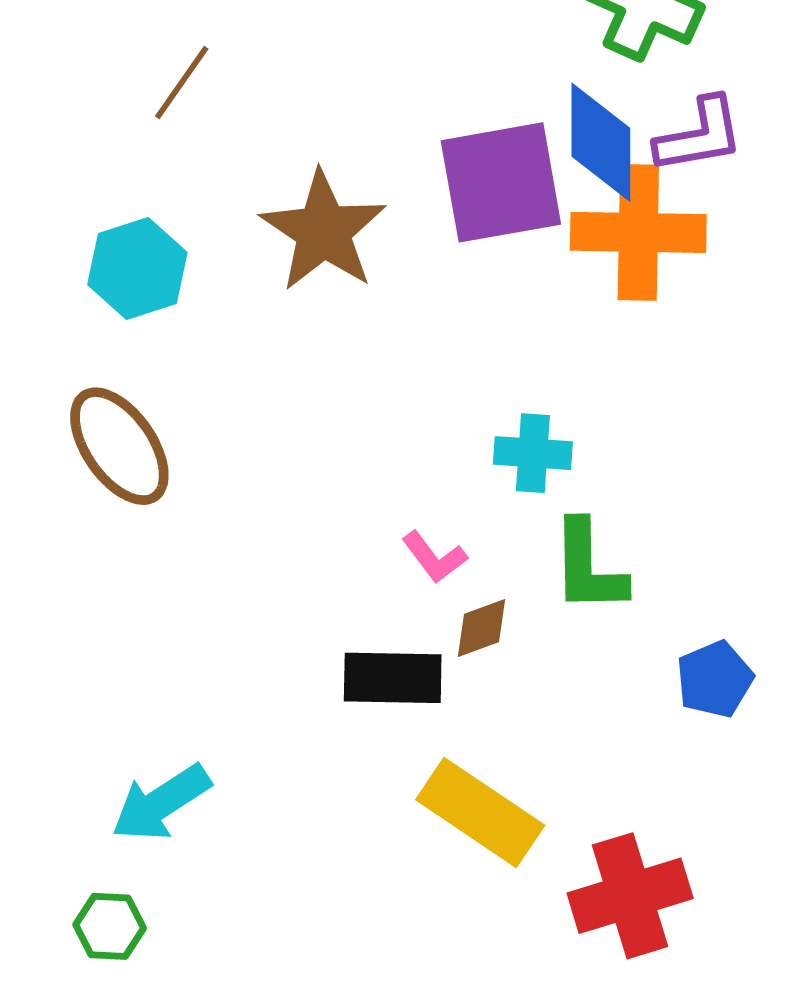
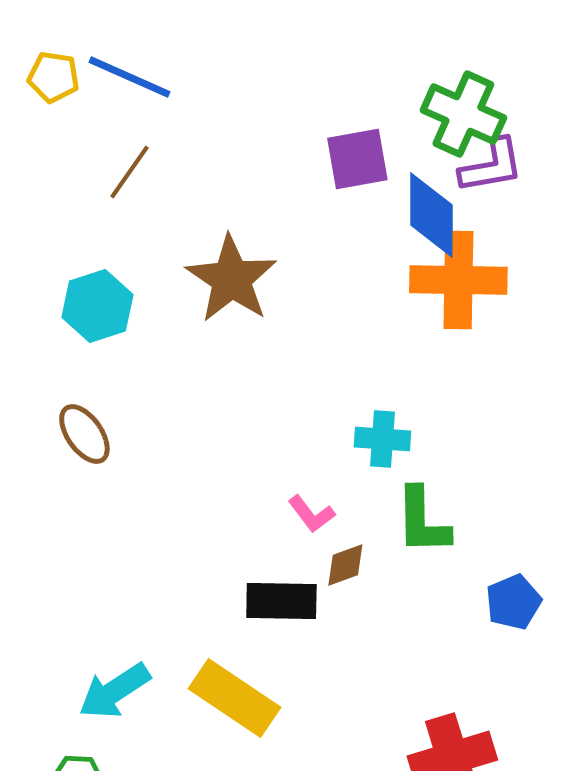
purple L-shape: (699, 135) -> (491, 166), moved
purple square: (501, 182) -> (357, 159), moved, size x0.7
brown ellipse: (119, 446) -> (84, 434), size x0.7
yellow rectangle: (480, 813) -> (234, 698), moved

